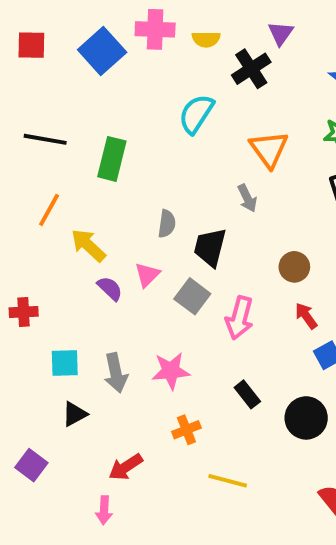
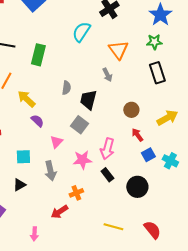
pink triangle: (147, 275) -> (56, 142), moved
pink arrow: (239, 318) -> (107, 149), moved
cyan square: (65, 363) -> (23, 157), moved
pink star: (171, 371) -> (82, 160), moved
gray arrow: (116, 373) -> (50, 171), moved
red arrow: (126, 467) -> (59, 212), moved
yellow line: (228, 481) -> (113, 227), moved

